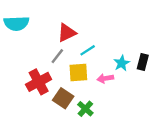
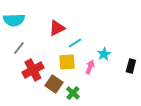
gray line: (57, 56) -> (19, 48), moved
black rectangle: (143, 62) -> (131, 66), moved
pink arrow: (105, 78) -> (90, 67), turned 120

